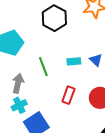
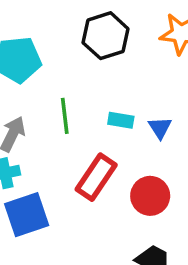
red rectangle: (68, 95) -> (96, 177), size x1.4

